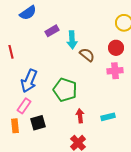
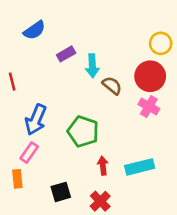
red circle: (116, 48) -> (150, 76), size x1.5
pink cross: (115, 71) -> (149, 107), turned 35
cyan rectangle: (108, 117) -> (140, 167), size x1.5
black square: (38, 123) -> (61, 192), moved

